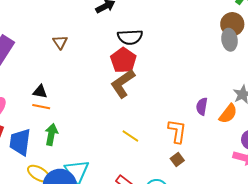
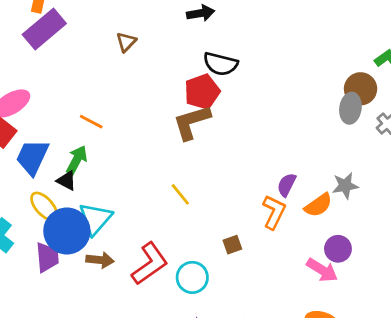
black triangle: (40, 92) -> (66, 181), moved
orange line: (41, 107) -> (91, 122), moved
orange L-shape: (177, 131) -> (274, 212), moved

